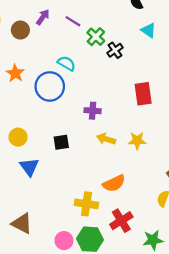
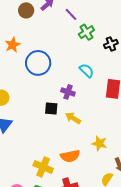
black cross: (115, 50) -> (111, 44), moved
cyan semicircle: (66, 63) -> (87, 71), moved
yellow star: (137, 141) -> (99, 143), moved
black square: (61, 142) -> (51, 109), moved

